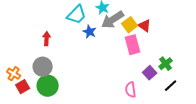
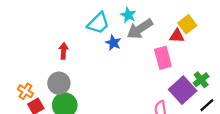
yellow square: (130, 25) -> (187, 24), moved
red triangle: (145, 26) -> (177, 36), turned -32
purple square: (150, 73) -> (183, 90), size x1.6

